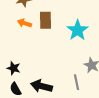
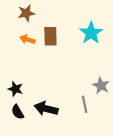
cyan star: (78, 30) -> (91, 33), moved

